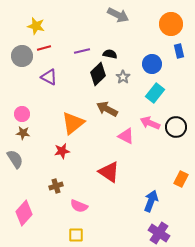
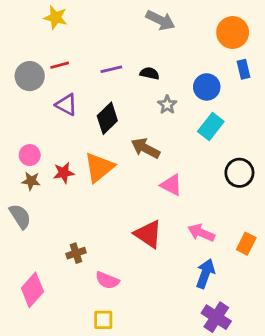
yellow star: (36, 26) -> (56, 17), moved
black diamond: (98, 74) -> (107, 118), moved
pink arrow: (150, 123) -> (201, 233), moved
red star: (62, 151) -> (64, 173), moved

